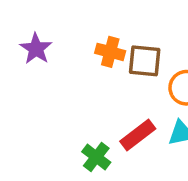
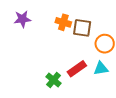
purple star: (36, 49) -> (22, 19), turned 30

